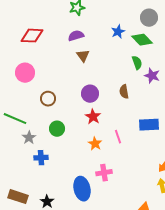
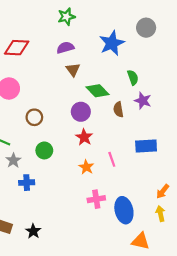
blue star: (118, 32) -> (112, 43), size x1.6
green diamond: (142, 40) -> (97, 91), moved
purple star: (152, 76) -> (143, 101), moved
blue ellipse: (82, 189) -> (124, 210), moved

